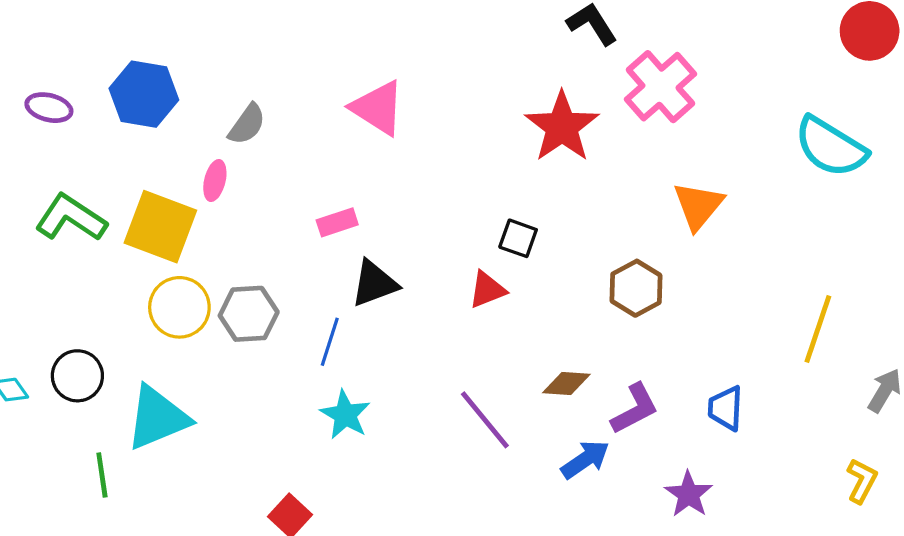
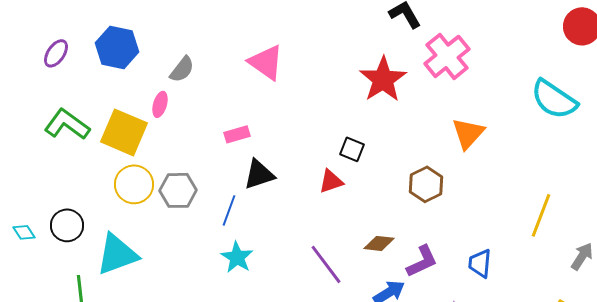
purple ellipse: (49, 108) -> (56, 53), turned -72

